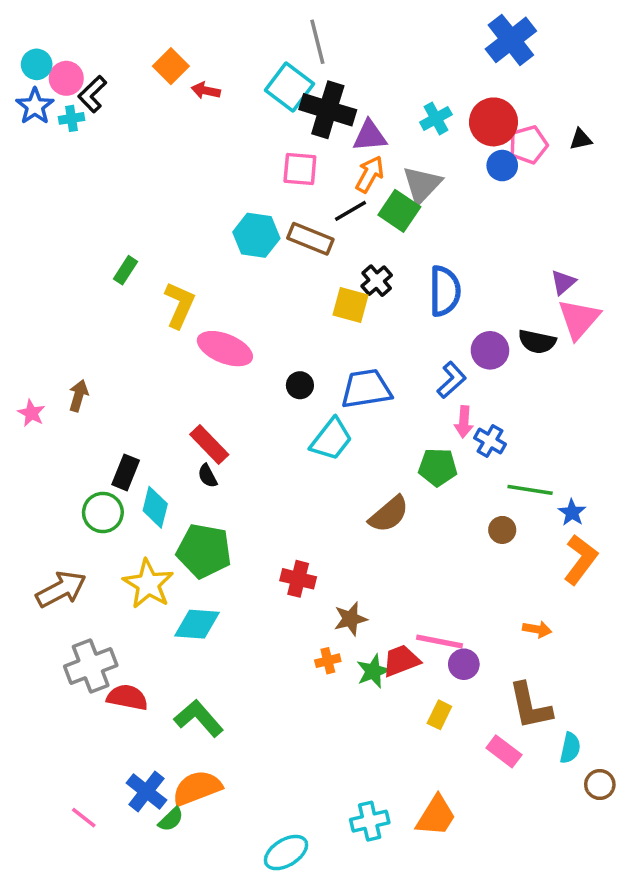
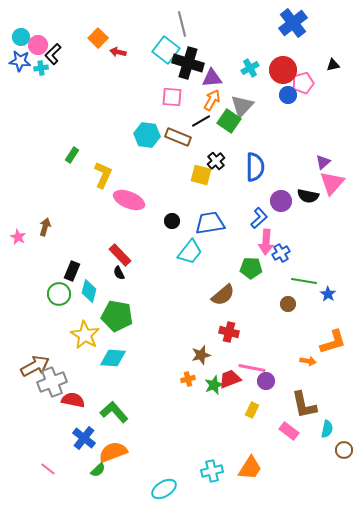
blue star: (35, 106) -> (20, 61), turned -30
black triangle: (581, 139) -> (333, 65), moved
pink arrow: (464, 422) -> (266, 242), size x1.4
blue cross: (490, 441) -> (281, 253), turned 30
orange L-shape: (581, 560) -> (333, 342), moved, turned 36
red cross: (298, 579) -> (229, 332), moved
brown arrow: (61, 589) -> (35, 366), moved
blue cross: (146, 791) -> (84, 438), moved

